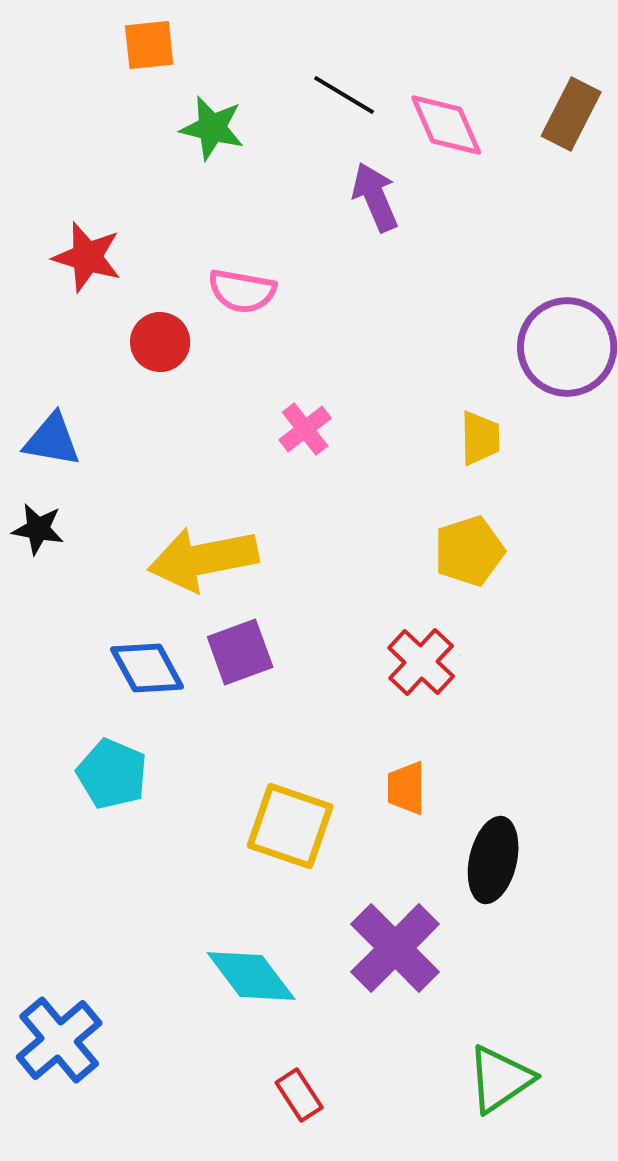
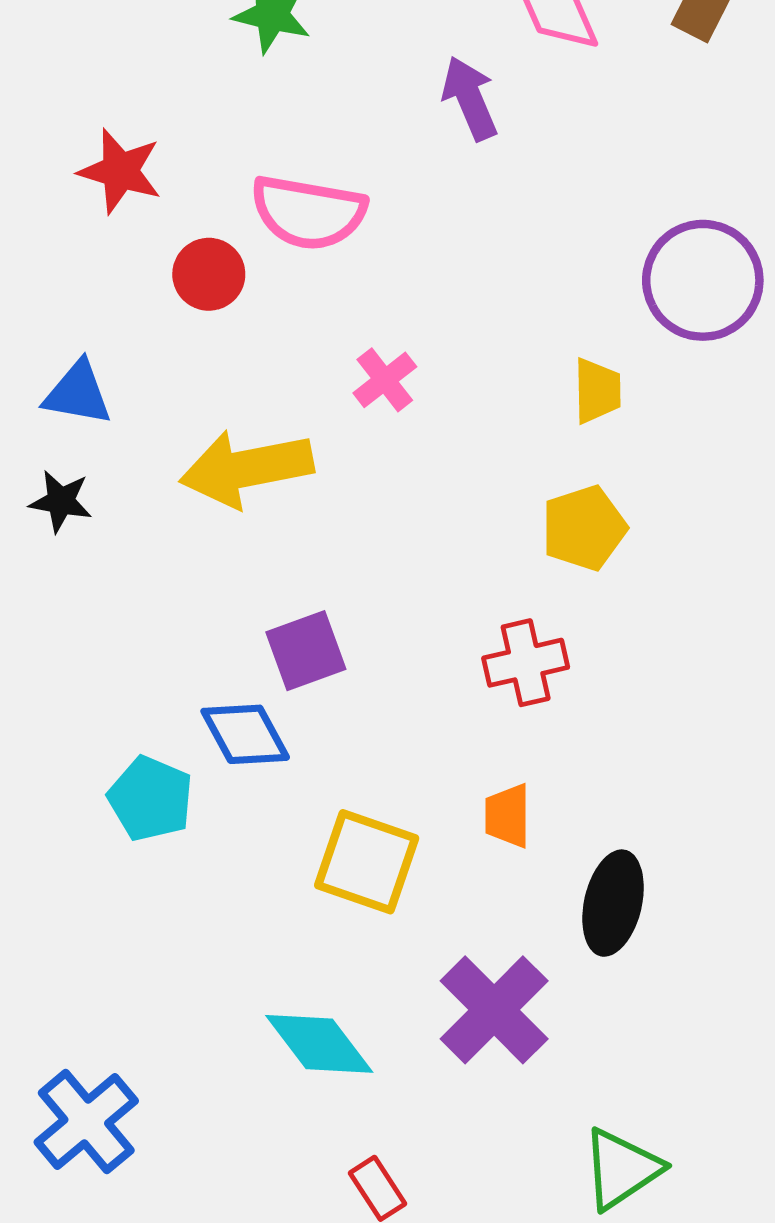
pink semicircle: (242, 291) -> (308, 212), size x1.4
yellow arrow: (203, 559) -> (246, 468), moved
red cross: (421, 662) -> (526, 663), turned 34
blue diamond: (147, 668) -> (245, 734), moved

